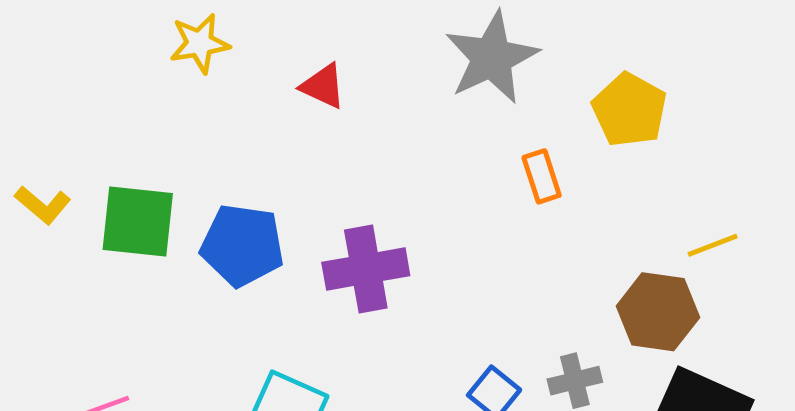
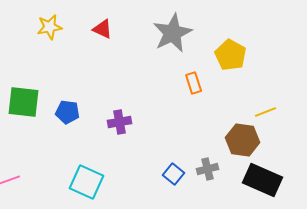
red triangle: (323, 86) -> (103, 29), moved
blue pentagon: (242, 245) -> (68, 112), size x0.7
purple cross: (366, 269) -> (120, 122), size x0.7

